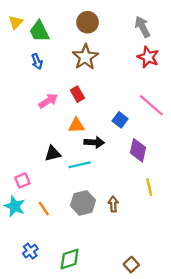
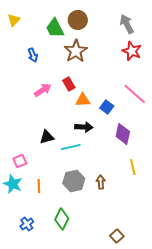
green trapezoid: (39, 31) -> (55, 28), moved
orange triangle: (76, 125) -> (83, 100), moved
orange line: (44, 208) -> (39, 186), turned 32
green diamond: (70, 259) -> (62, 219), moved, turned -45

